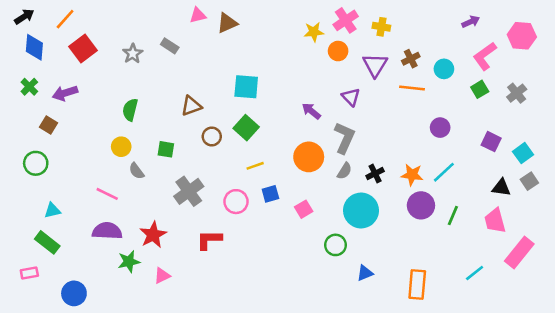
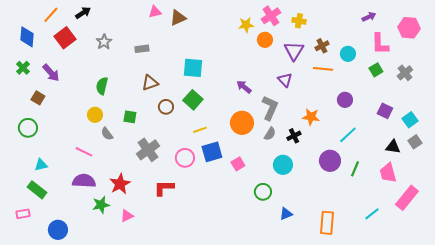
black arrow: (24, 17) -> (83, 13), moved
gray rectangle: (170, 46) -> (142, 49), moved, turned -40
pink L-shape: (485, 56) -> (380, 44), turned -55
purple arrow: (65, 93) -> (51, 73), turned -114
purple triangle: (351, 97) -> (285, 80), moved
orange star: (412, 175) -> (311, 117), moved
blue square: (270, 194) -> (212, 152), size x1.5
cyan circle: (361, 210) -> (283, 165), size x0.7

